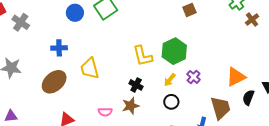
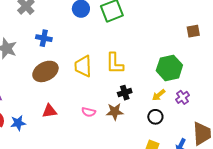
blue cross: (59, 48) -> (44, 38), moved
yellow L-shape: (143, 56) -> (115, 63), moved
black cross: (136, 85) -> (125, 93), turned 32

